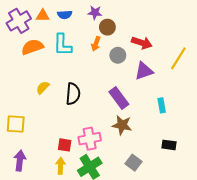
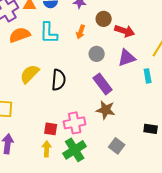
brown circle: (107, 27) -> (104, 19), moved
gray circle: (118, 55) -> (97, 54), moved
yellow semicircle: (43, 88) -> (30, 74), size x1.5
cyan rectangle: (162, 105) -> (148, 76), moved

